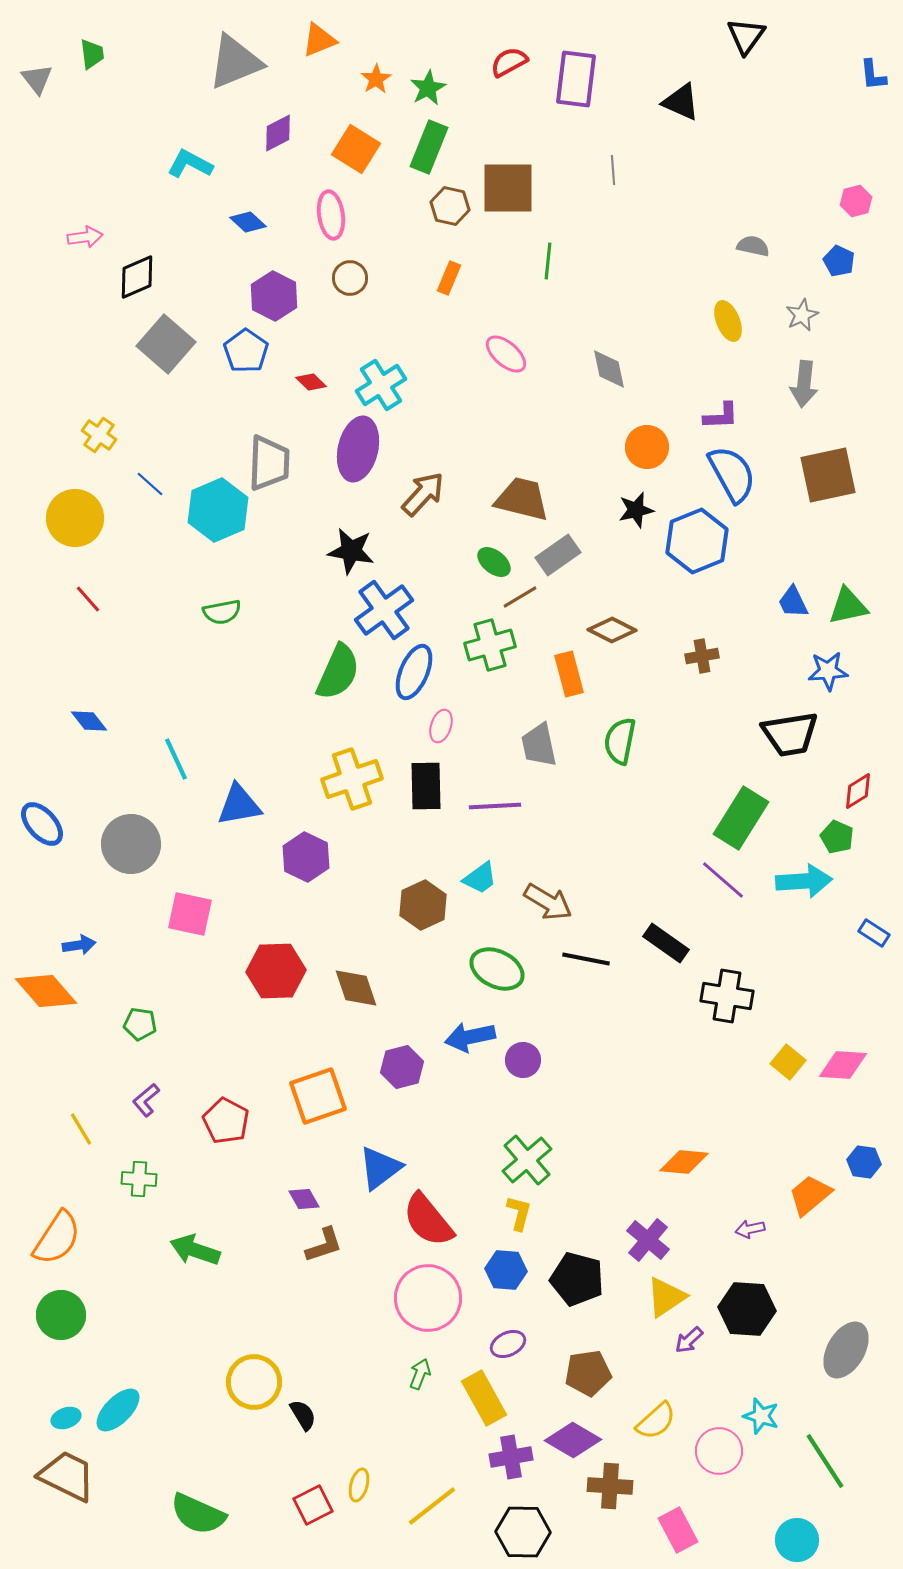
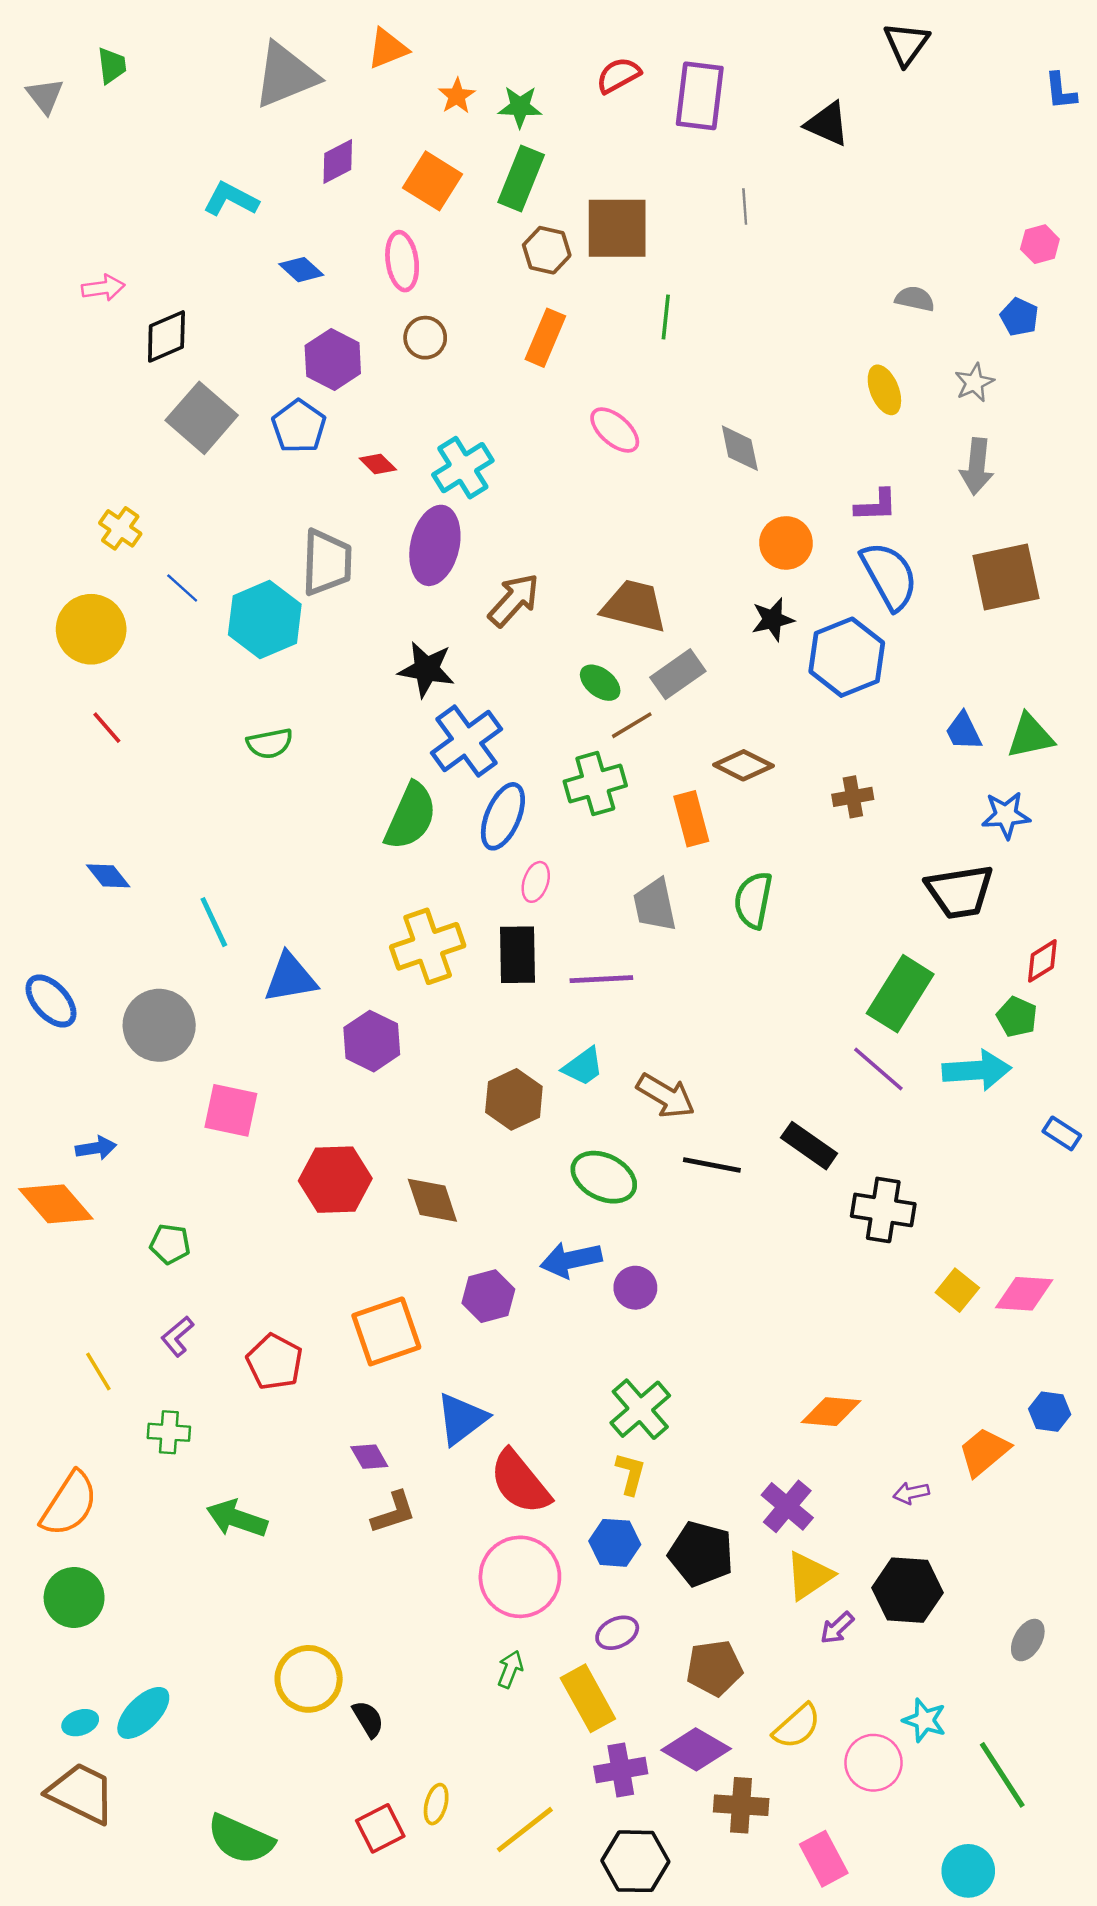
green star: (428, 88) -> (520, 107), turned 30
orange rectangle: (449, 278) -> (545, 338), size x1.4
gray ellipse: (846, 1350) -> (1028, 1640), size x0.6

